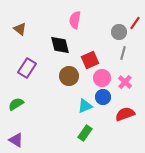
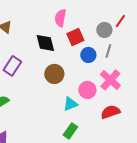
red square: (90, 60) -> (75, 37), moved
pink circle: (102, 78) -> (87, 90), moved
pink cross: (125, 82) -> (110, 80), size x1.5
blue circle: (103, 97) -> (88, 55), moved

